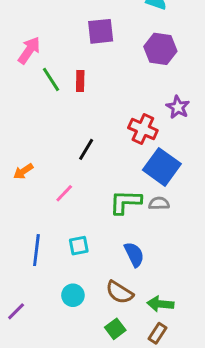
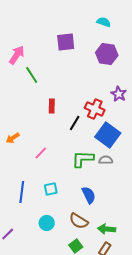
red rectangle: (80, 81) -> (52, 106), moved
black line: (86, 149) -> (75, 123), moved

